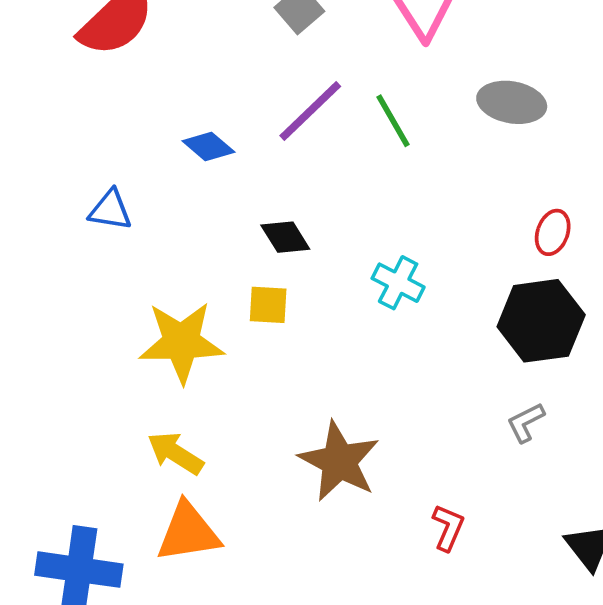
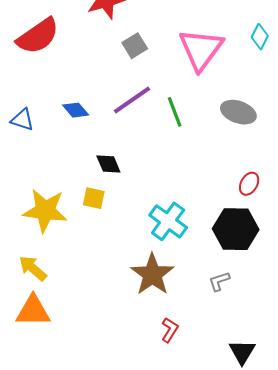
blue triangle: (110, 210) -> (22, 120), moved
cyan cross: (398, 283) -> (168, 221), moved, size x1.4
brown star: (339, 461) -> (152, 274), moved

